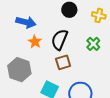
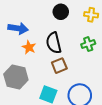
black semicircle: (60, 40) -> (54, 43), turned -30
green cross: (93, 44) -> (88, 44), turned 32

